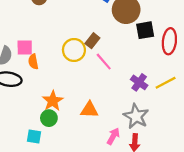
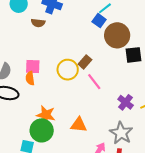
pink square: (25, 48) -> (33, 66), moved
orange star: (53, 101) -> (46, 115), turned -30
green circle: (49, 118) -> (42, 130), size x1.5

